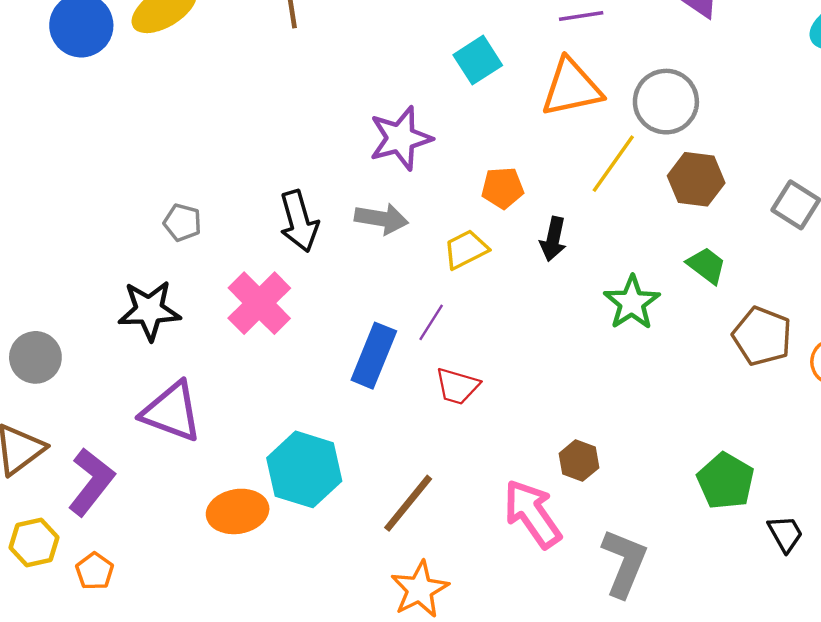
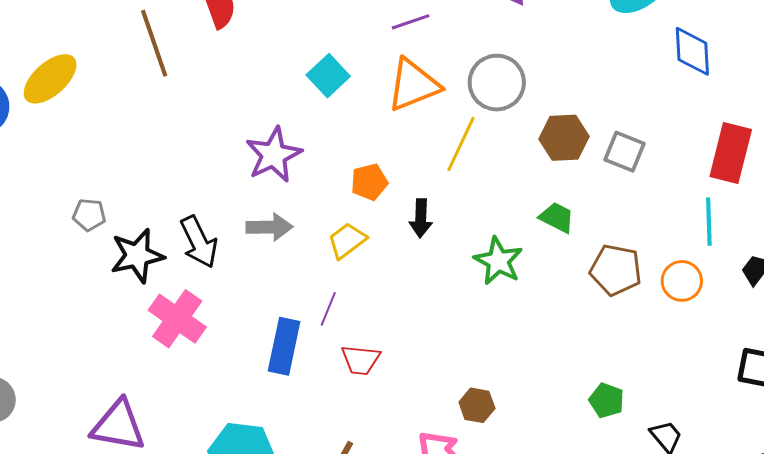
brown hexagon: (696, 179) -> (564, 138), moved
gray pentagon: (182, 222) -> (89, 215), moved
black star: (149, 310) -> (137, 256), moved
green pentagon: (726, 481) -> (607, 400), size x0.7

